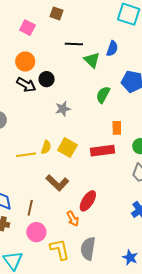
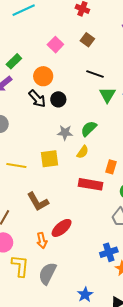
green semicircle: (103, 95) -> (89, 129), moved
yellow semicircle: (46, 147) -> (83, 152), moved
yellow square: (67, 148) -> (49, 159), moved, turned 36

